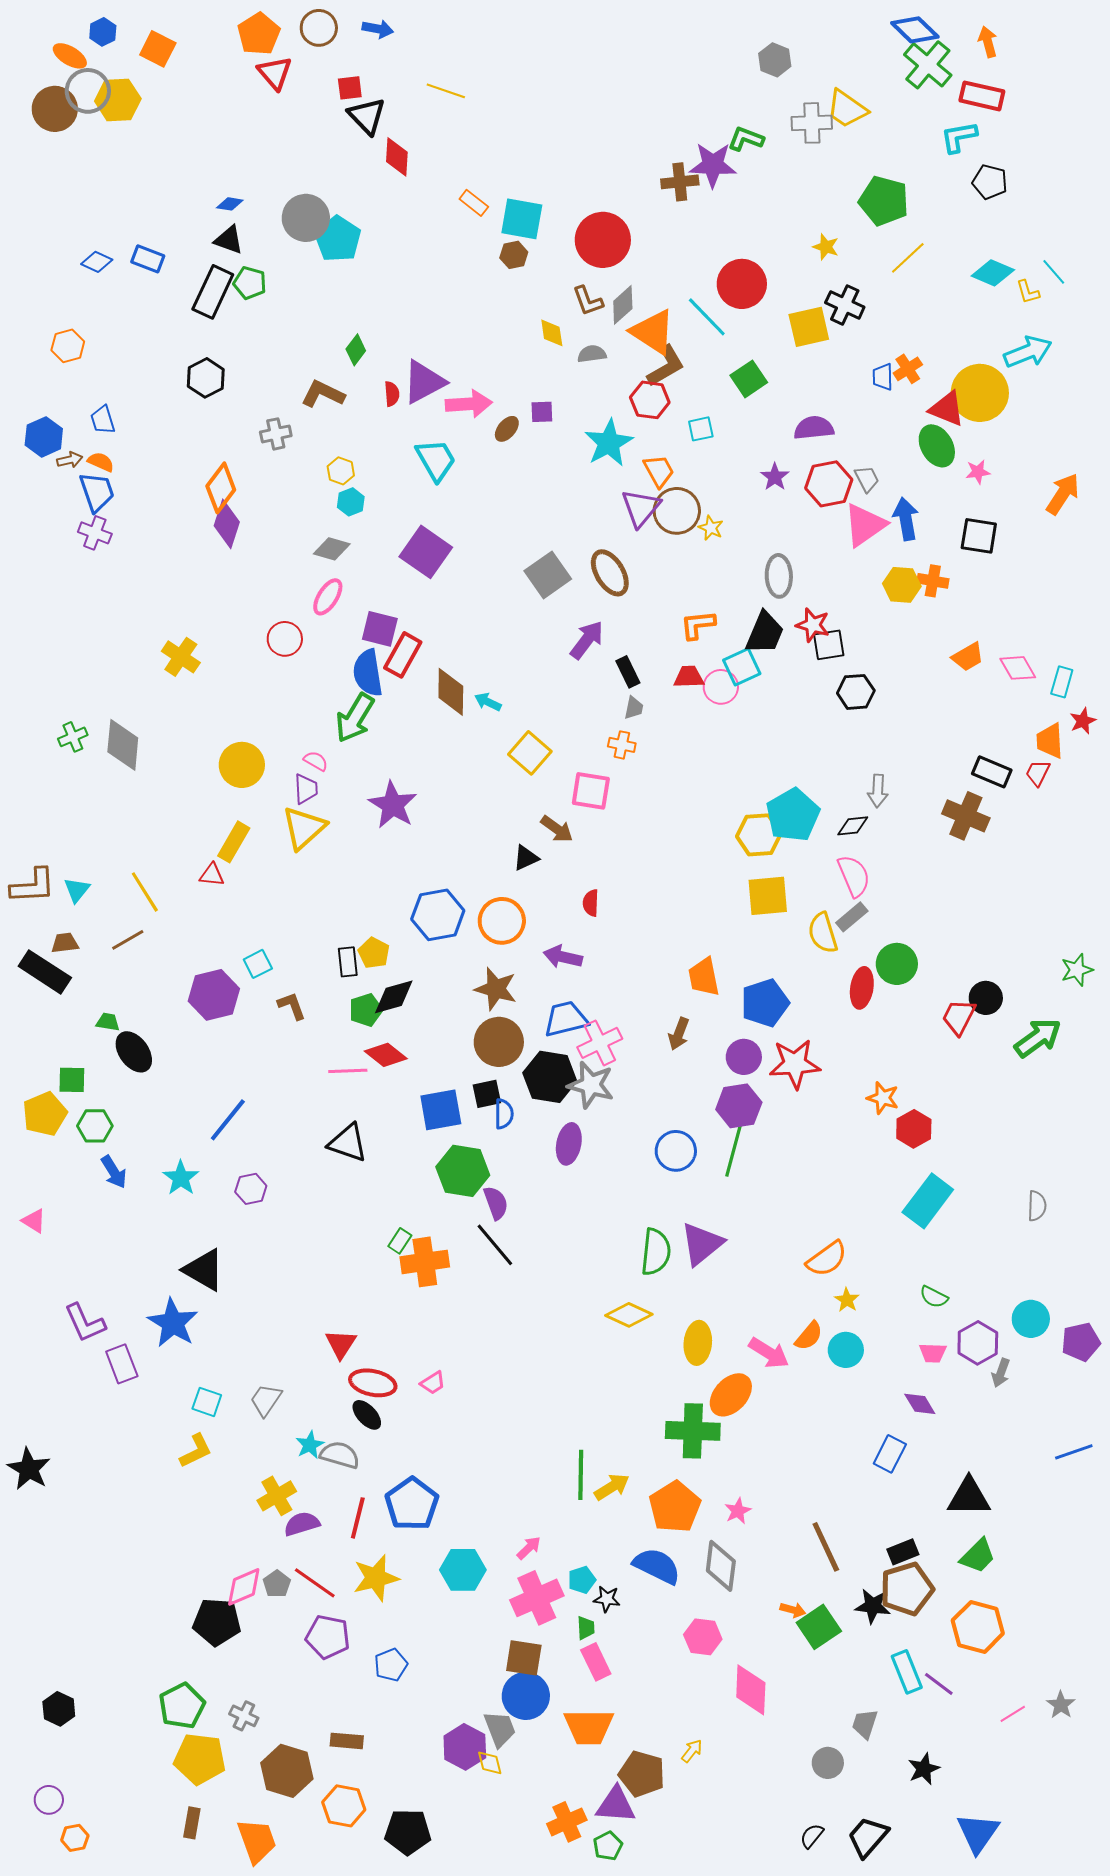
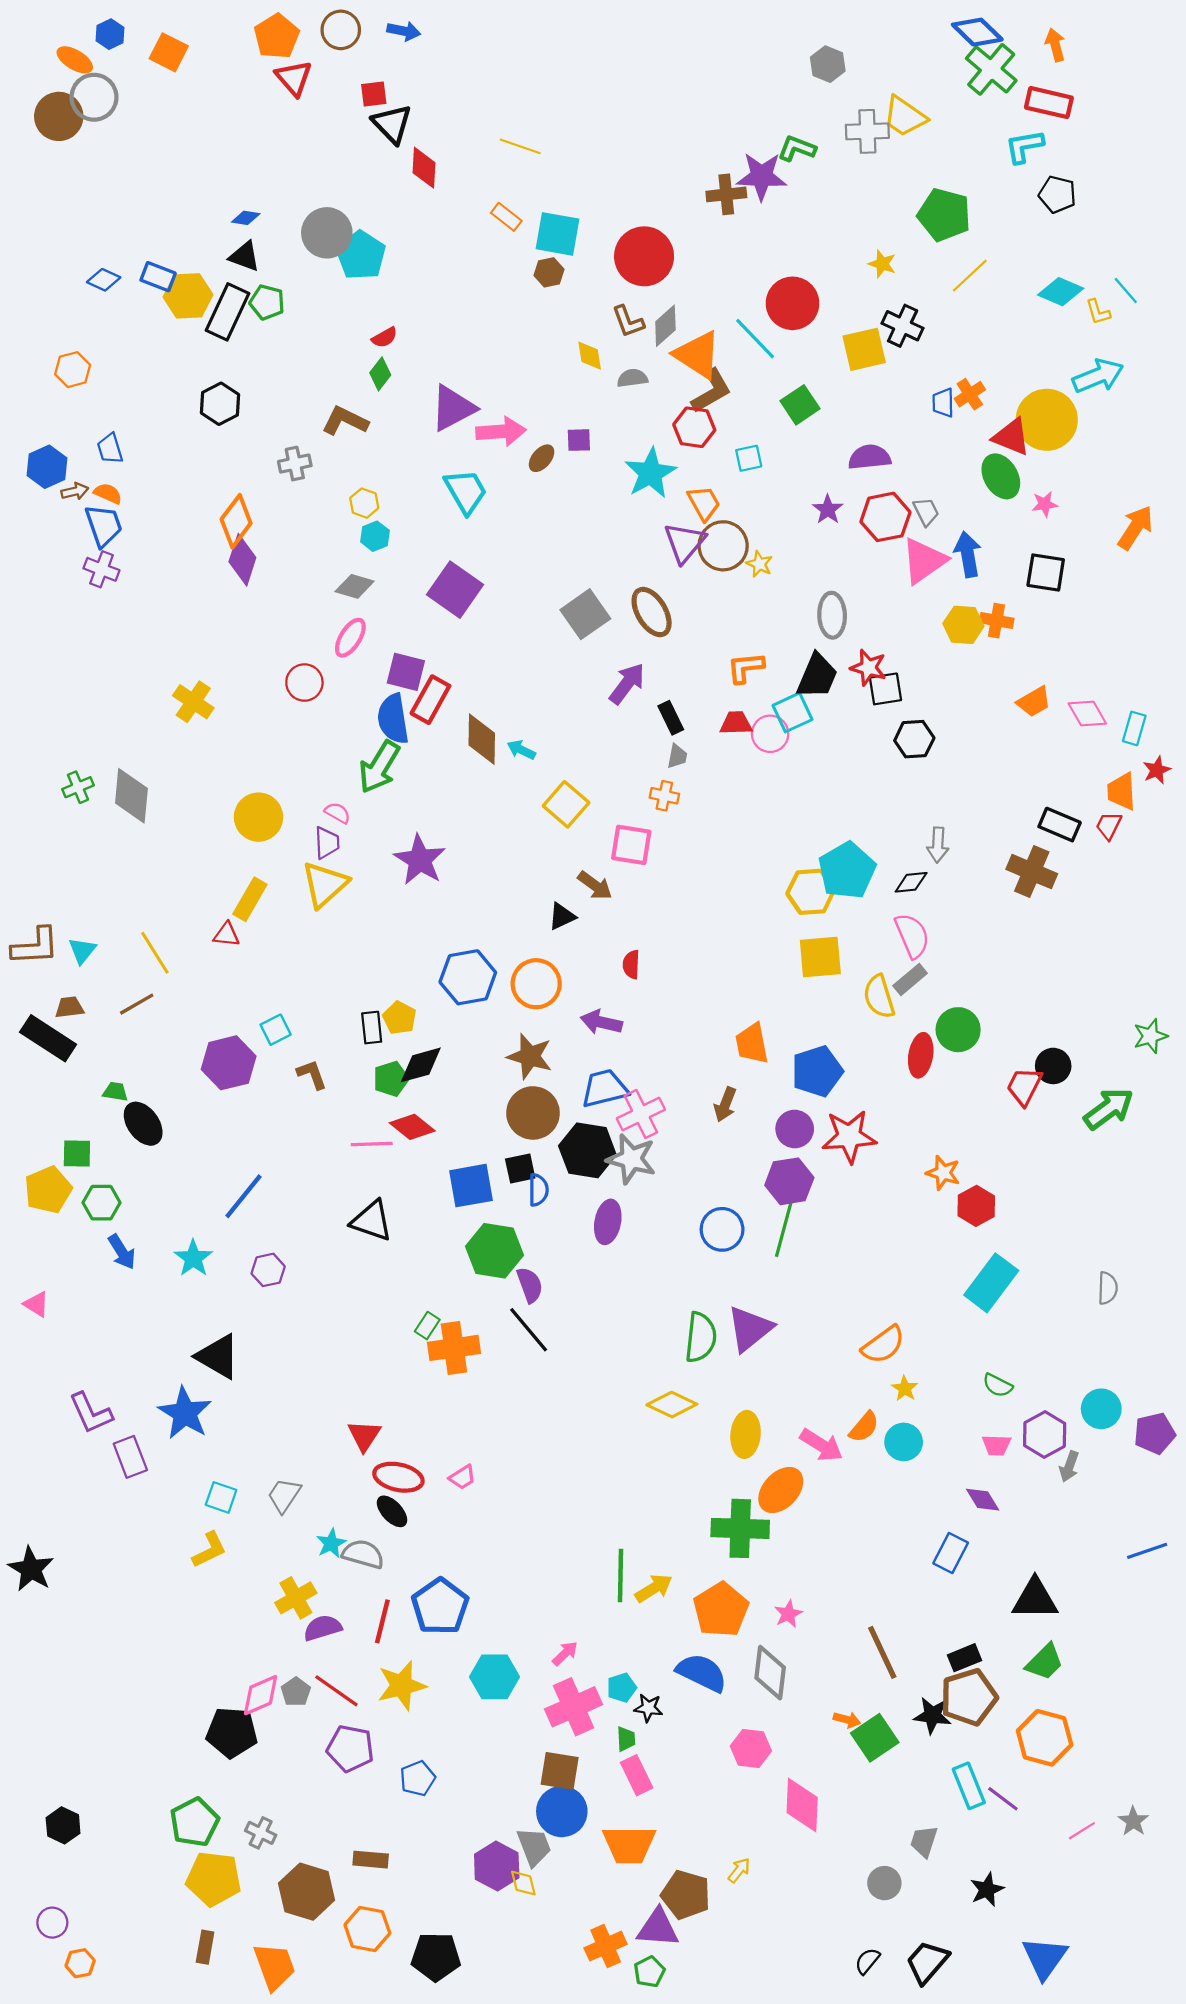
yellow line: (446, 91) -> (520, 146), moved
yellow hexagon: (118, 100) -> (188, 296), moved
red semicircle: (392, 394) -> (385, 338), moved, turned 65

